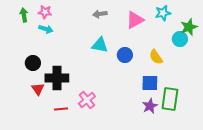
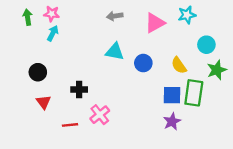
green star: (189, 27) -> (217, 70), moved
cyan arrow: (46, 29) -> (53, 33), turned -80
black cross: (57, 78) -> (79, 89), moved, size x0.6
green rectangle: (170, 99) -> (194, 93), moved

